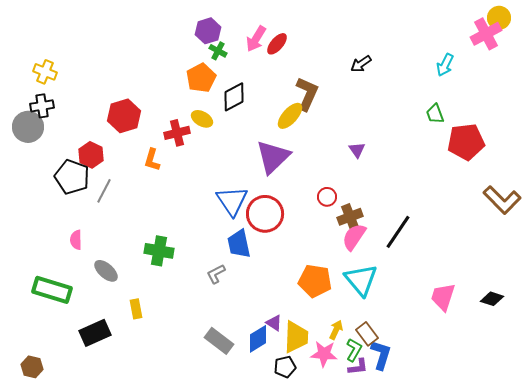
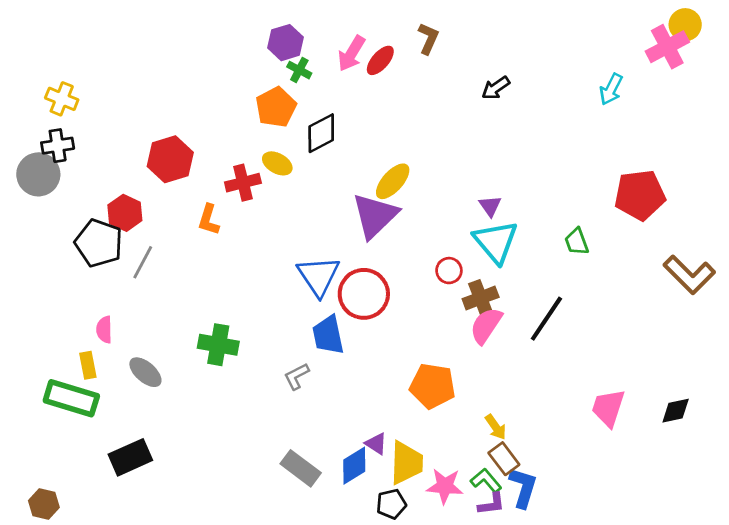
brown L-shape: (307, 94) -> (428, 38), moved, size x0.7
green trapezoid: (435, 114) -> (577, 242), moved
yellow ellipse: (290, 116) -> (393, 181), moved
cyan triangle: (361, 280) -> (496, 242), moved
black diamond: (492, 299) -> (676, 411), turned -30
yellow rectangle: (136, 309) -> (88, 365), moved
yellow arrow: (336, 330) -> (496, 427), moved, turned 120
green L-shape: (354, 350) -> (486, 481), turned -70

